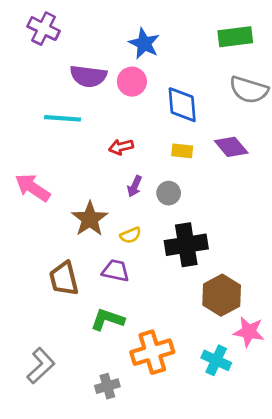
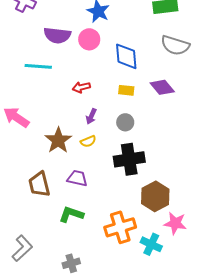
gray circle: (169, 193) -> (125, 122), moved
yellow semicircle: (131, 235) -> (88, 141), moved
orange cross: (152, 352) -> (120, 227), moved

